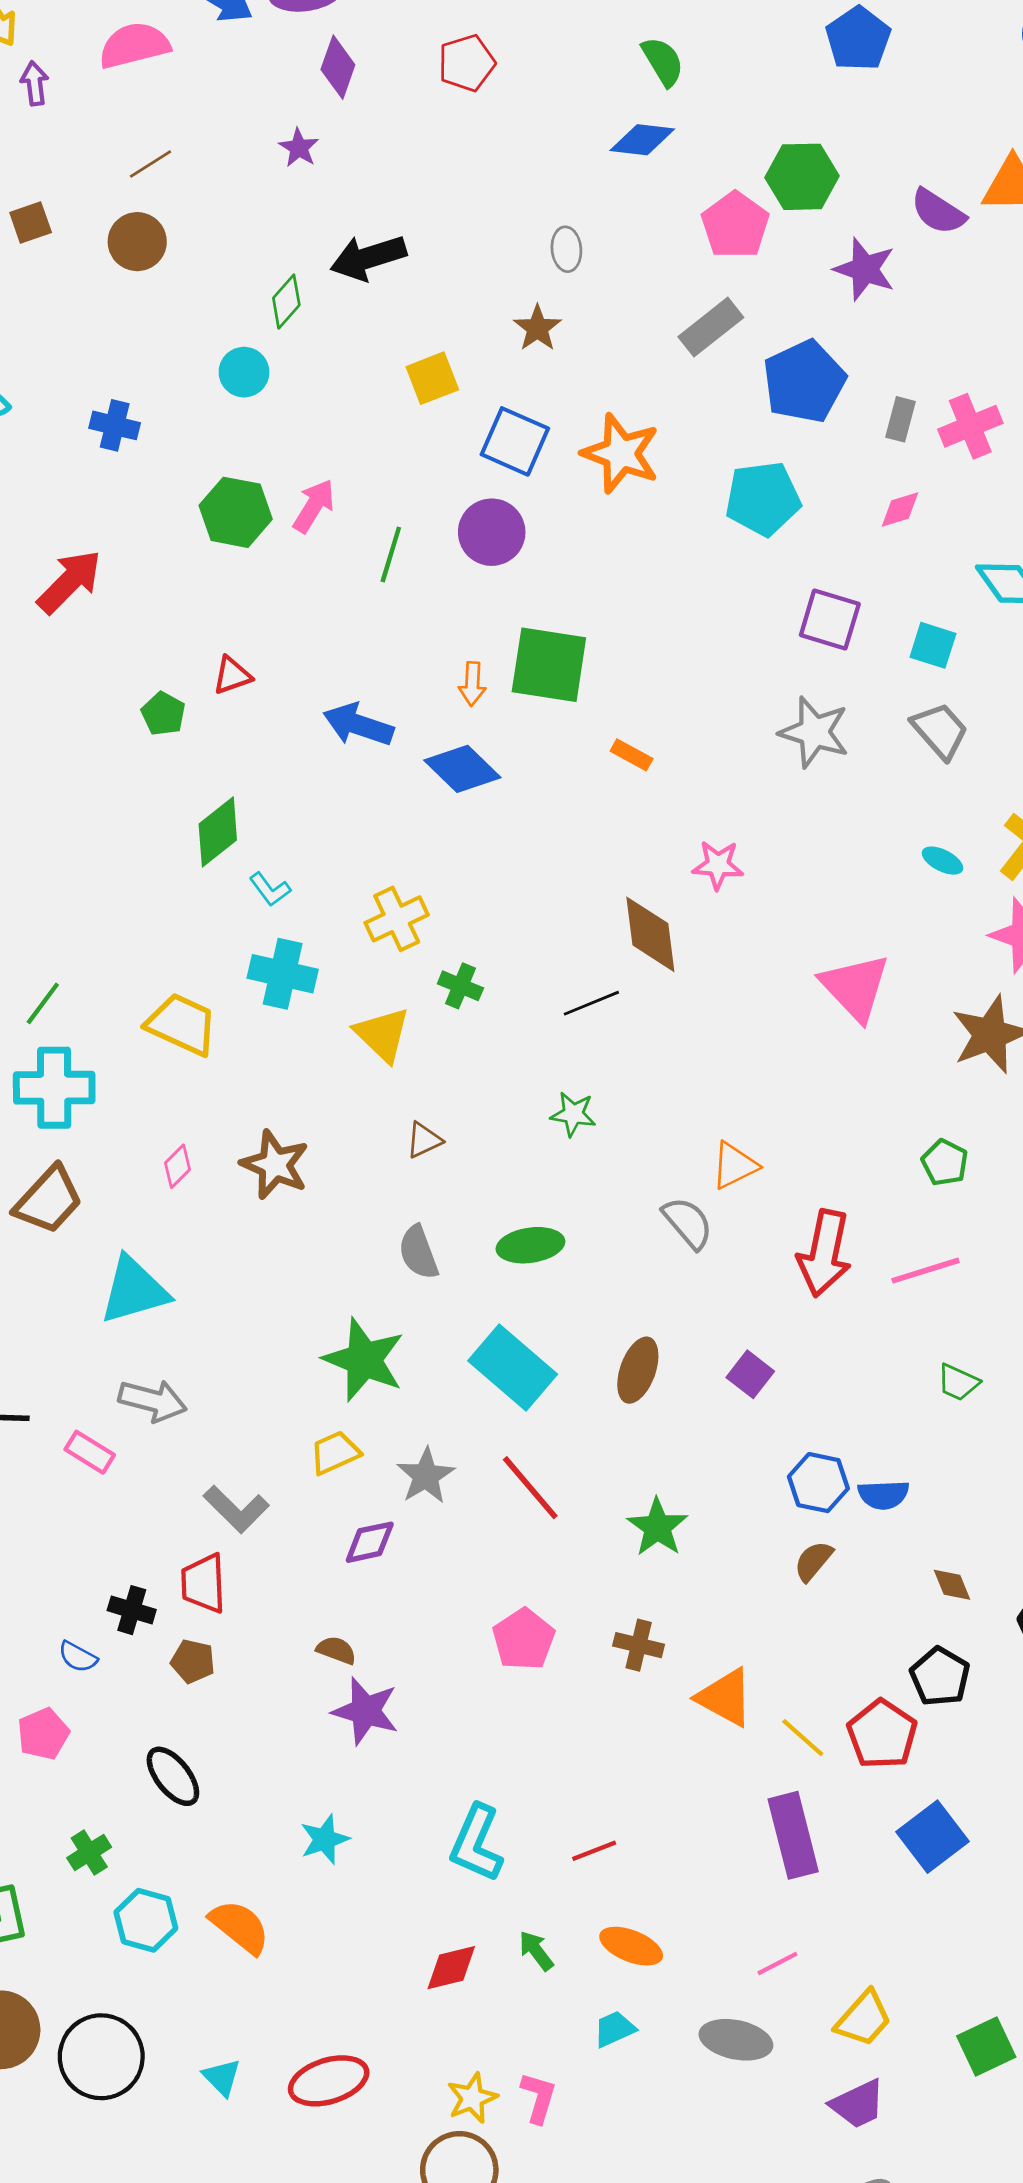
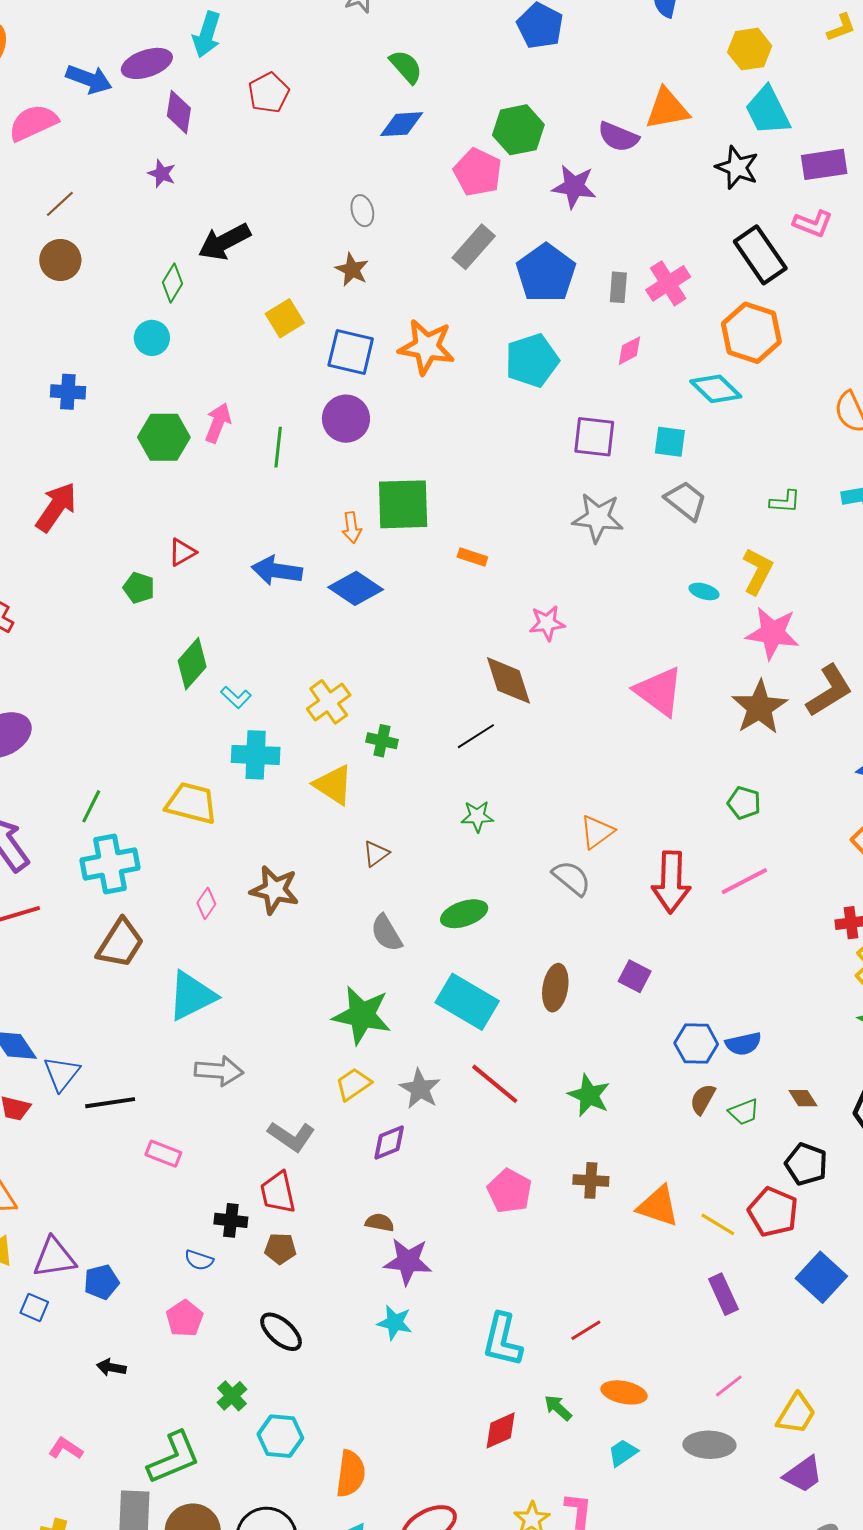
green trapezoid: (958, 1382) -> (744, 1112), moved, turned -36
pink rectangle: (90, 1452) -> (163, 1154), moved
purple rectangle: (793, 1835) -> (723, 1294), size x0.7
cyan star: (325, 1839) -> (395, 1323), moved, turned -30
orange semicircle: (240, 1927) -> (351, 1474), moved, turned 69

